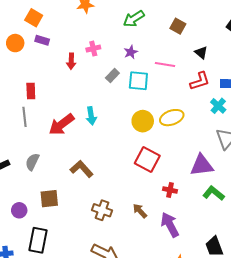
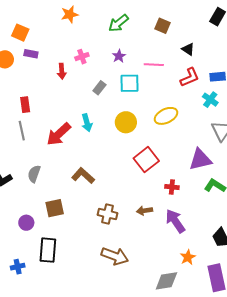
gray rectangle: (112, 75) -> (99, 88), moved
yellow circle: (143, 121) -> (126, 122), moved
red square: (147, 160) -> (146, 160), turned 30
brown arrow: (140, 211) -> (145, 211), turned -49

